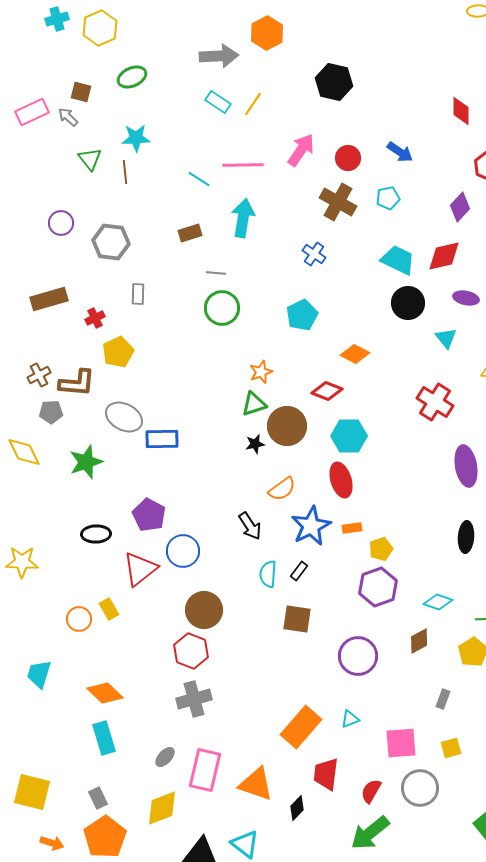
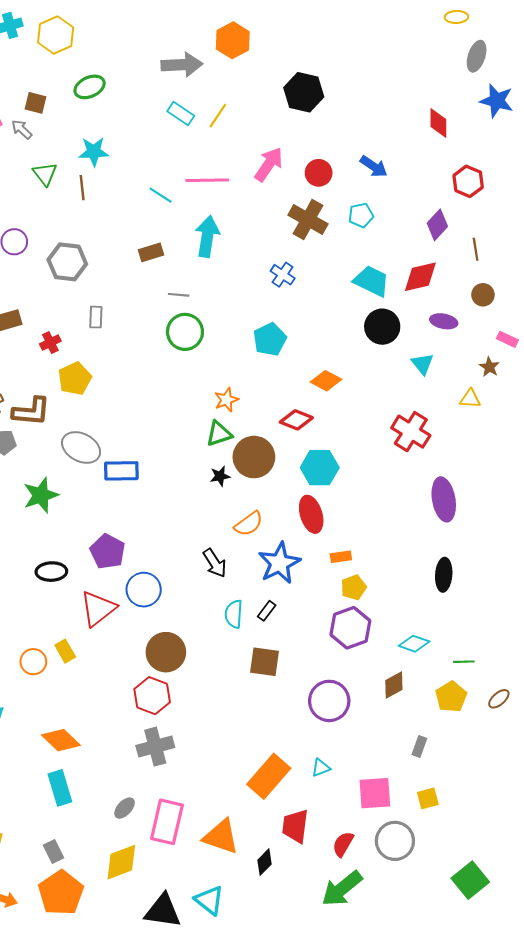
orange rectangle: (352, 528) -> (341, 557), moved

